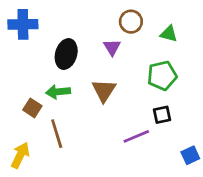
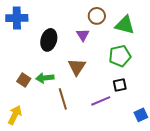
green triangle: (169, 34) -> (125, 25), size x1.5
green arrow: (58, 92) -> (45, 78), moved
brown line: (57, 134) -> (63, 99), moved

